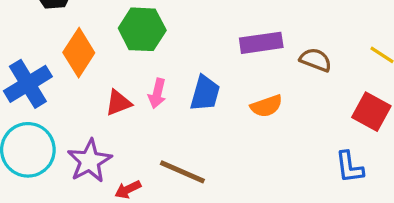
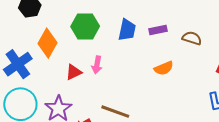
purple rectangle: (261, 43) -> (158, 30), size x0.7
blue trapezoid: (205, 93) -> (127, 30), moved

